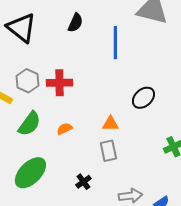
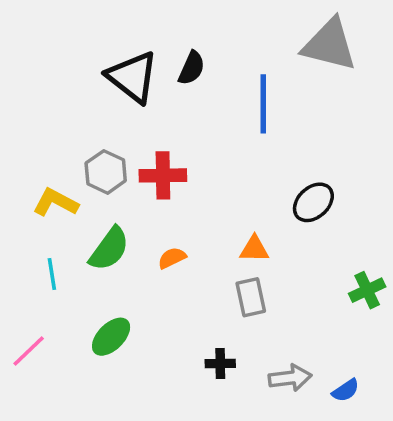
black triangle: (21, 28) -> (133, 77), moved
green ellipse: (30, 173) -> (111, 337), size x0.7
black cross: (83, 182) -> (220, 364), moved, turned 35

